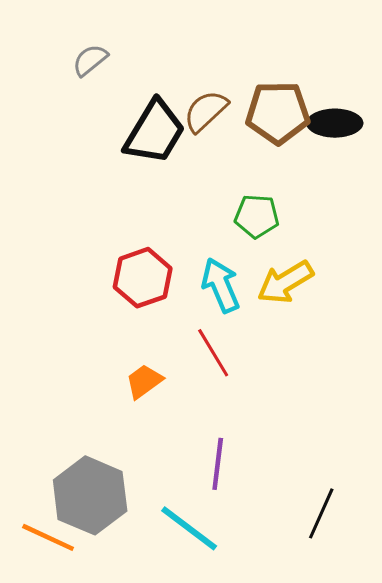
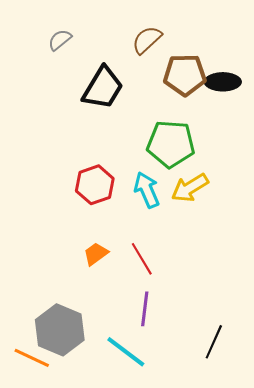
brown semicircle: (206, 111) -> (147, 40), moved
green pentagon: (257, 216) -> (171, 144), size x1.6
red line: (213, 353) -> (142, 259), moved

